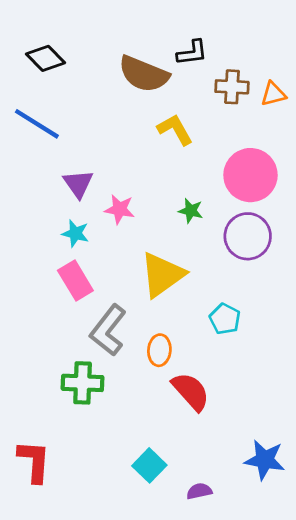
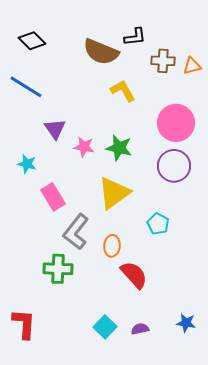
green star: (191, 211) -> (119, 148), moved, size x1.5
cyan star: (75, 233) -> (27, 164), moved
blue star: (265, 460) -> (186, 323), size x0.7
purple semicircle: (199, 491) -> (140, 329), moved

